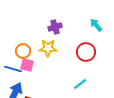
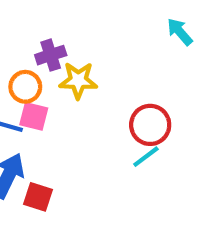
purple cross: (55, 27) -> (51, 55), moved
red circle: (86, 52) -> (150, 125), moved

